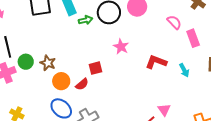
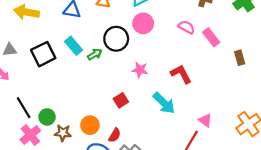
red L-shape: (156, 62) -> (181, 74), turned 60
brown star: (48, 63) -> (63, 133), moved
cyan arrow: (184, 70) -> (164, 103), moved, size x1.6
red semicircle: (82, 84) -> (115, 135), moved

